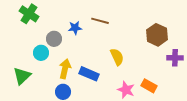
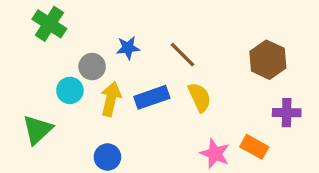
brown line: (100, 21) -> (183, 55), moved, turned 30
purple cross: (175, 58) -> (287, 113), moved
yellow arrow: (65, 69) -> (111, 99), moved
blue rectangle: (89, 74) -> (152, 97), moved, turned -42

